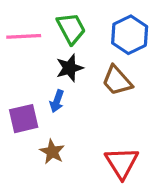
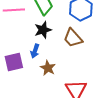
brown star: (52, 152) -> (48, 68), moved

